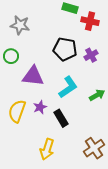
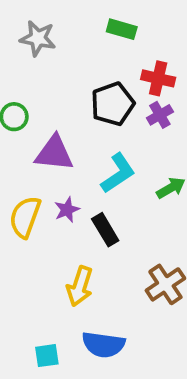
red cross: (90, 21) -> (158, 78), moved
gray star: (20, 25) -> (38, 38), moved
black pentagon: (65, 49) -> (113, 104), turned -30

